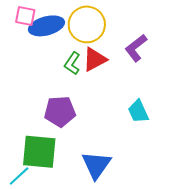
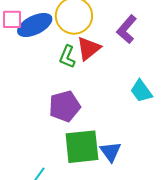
green square: (39, 152) -> (82, 147), moved
blue triangle: (96, 165) -> (111, 152), size x0.7

